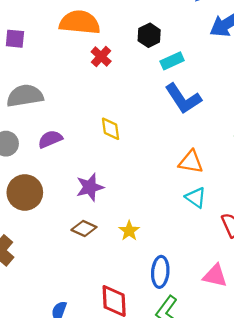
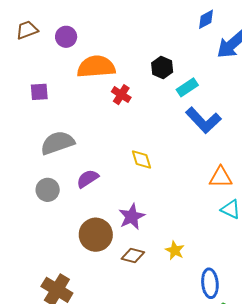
brown circle: (25, 192) -> (96, 235), moved

